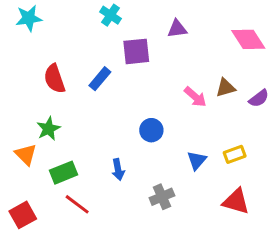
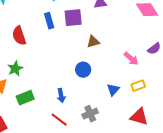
blue rectangle: (100, 79) -> (49, 21), moved, turned -56
brown triangle: (226, 88) -> (93, 42), moved
pink arrow: (195, 97) -> (131, 59), moved
red line: (77, 204) -> (59, 120), moved

